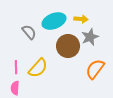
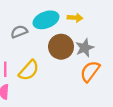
gray semicircle: (29, 32) -> (19, 32), turned -70
gray star: (90, 37) -> (85, 48), moved

